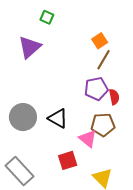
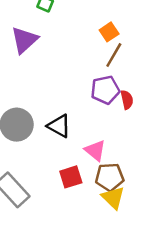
brown pentagon: (103, 125) -> (110, 177), moved

